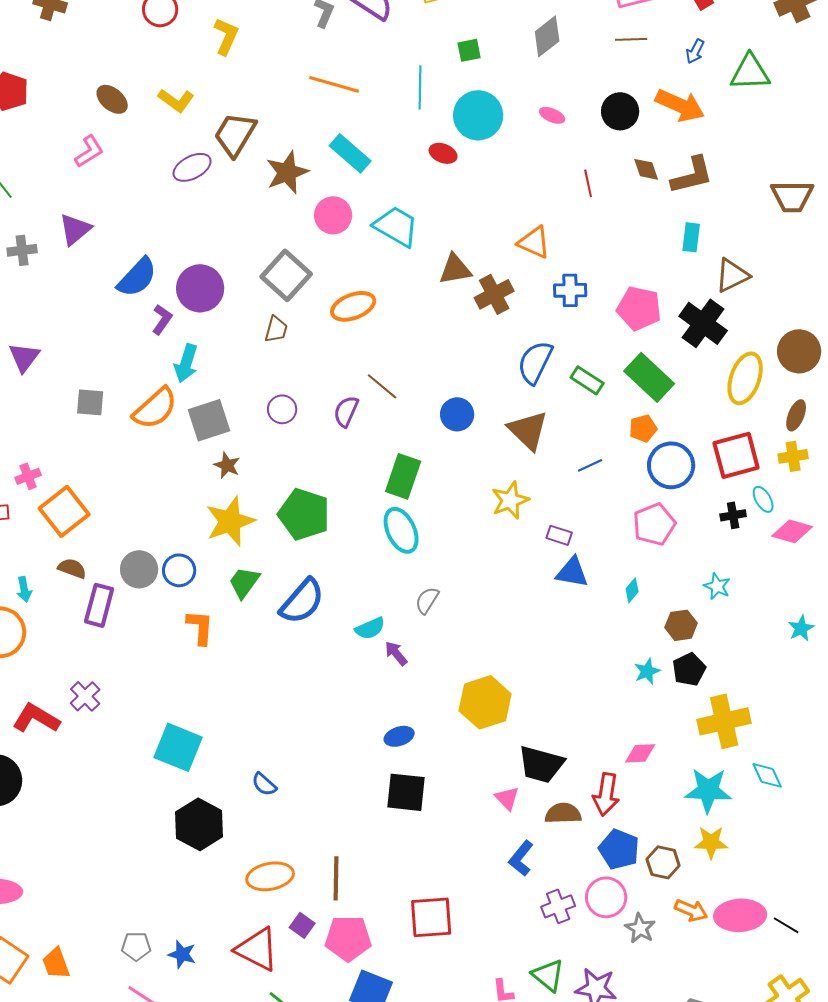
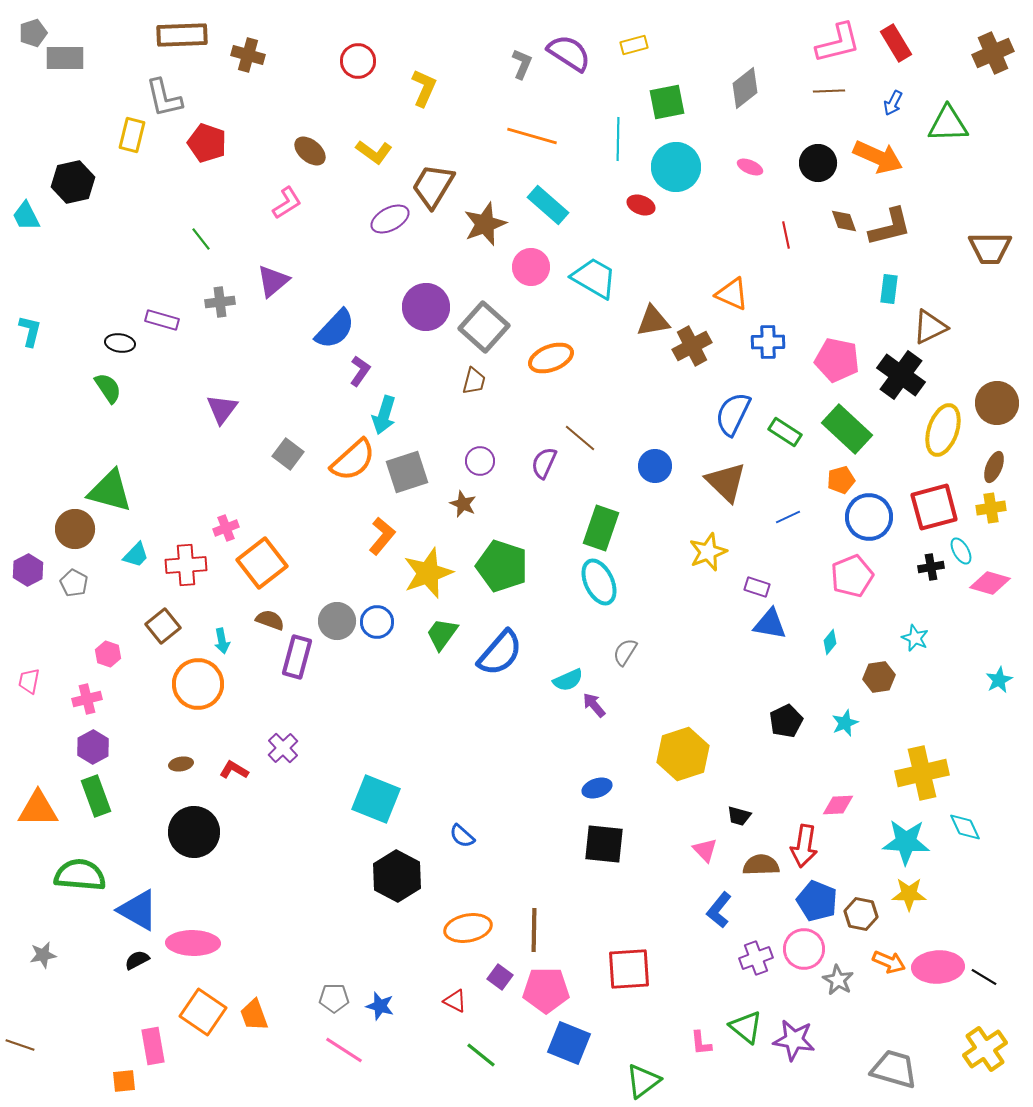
green square: (469, 50) -> (667, 102), size x1.5
purple circle: (200, 288) -> (426, 307), moved
gray square: (90, 402) -> (288, 454), turned 32
brown star: (227, 465) -> (463, 504), moved
orange L-shape: (200, 627) -> (382, 536), moved, turned 36
black pentagon: (689, 669) -> (786, 721), moved
red L-shape: (36, 718) -> (234, 770), size x0.6
black trapezoid: (541, 764) -> (739, 816), size x0.5
red triangle: (257, 949) -> (455, 1001), size x0.5

